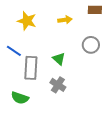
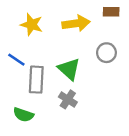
yellow arrow: (65, 20) -> (76, 23), size x1.6
green triangle: (59, 59) -> (69, 69), size x1.5

